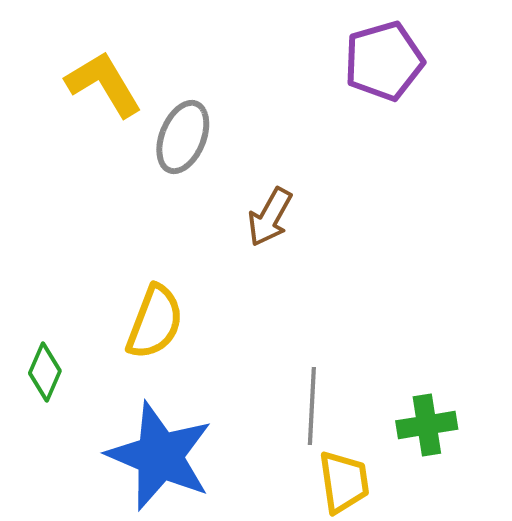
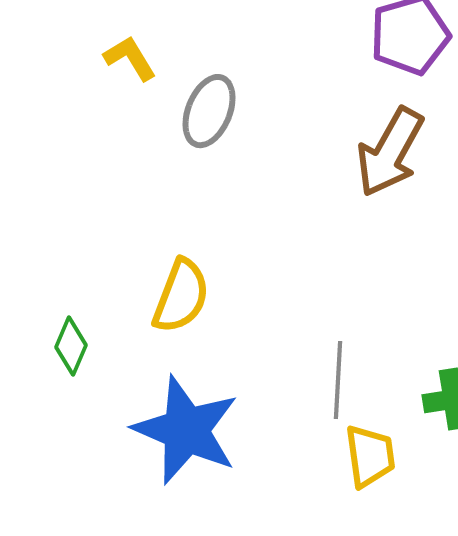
yellow L-shape: (104, 84) -> (130, 58), size x0.7
brown arrow: (270, 217) -> (390, 152), moved, size x1.5

